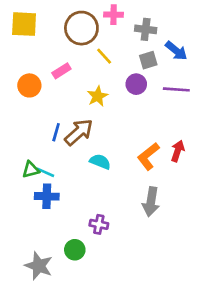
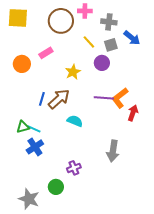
yellow line: (104, 56) -> (89, 42), moved
purple line: (176, 89) -> (104, 98), moved
orange L-shape: (148, 156) -> (120, 98), moved
blue cross: (47, 196) -> (35, 147), turned -36
purple cross: (99, 224) -> (74, 168), turned -32

